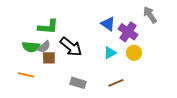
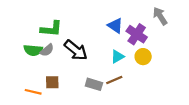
brown square: (49, 58) -> (52, 82), moved
orange line: (26, 75) -> (33, 92), moved
gray rectangle: (78, 83) -> (94, 84), moved
brown line: (116, 83) -> (114, 80), moved

